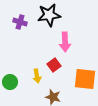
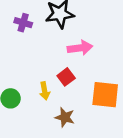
pink arrow: (65, 42) -> (80, 48), turned -96

